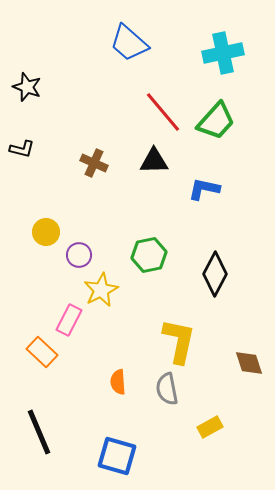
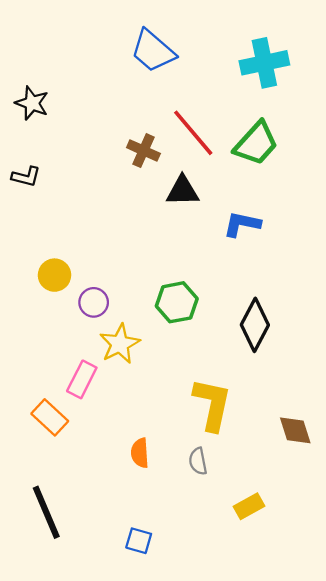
brown cross: (94, 163) -> (143, 151), moved
gray semicircle: (167, 389) -> (198, 461), size x0.7
blue square: (117, 456) -> (139, 541), size x0.6

